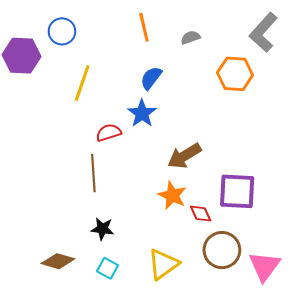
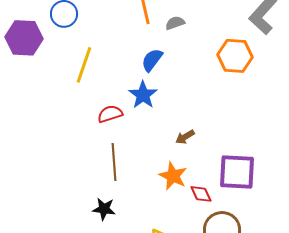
gray semicircle: (191, 37) -> (175, 23), moved
brown arrow: (184, 156) -> (185, 137), size x0.6
brown line: (93, 173) -> (114, 162), moved

